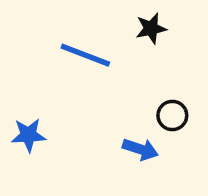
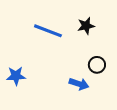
black star: (151, 28) -> (86, 26), moved

